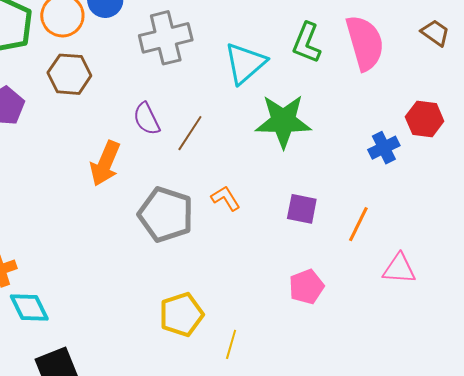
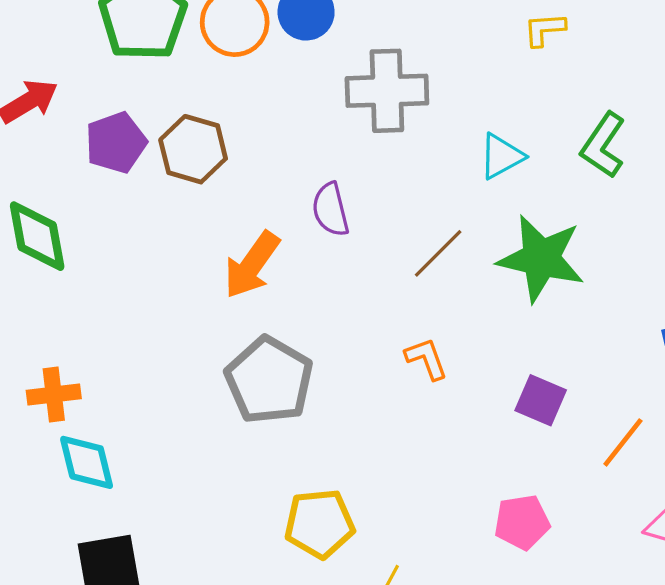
cyan triangle: (245, 63) -> (501, 156), size x0.7
brown hexagon: (69, 74) -> (193, 149), moved
brown line: (190, 133) -> (438, 253), moved
gray pentagon: (166, 214) -> (269, 380), moved

